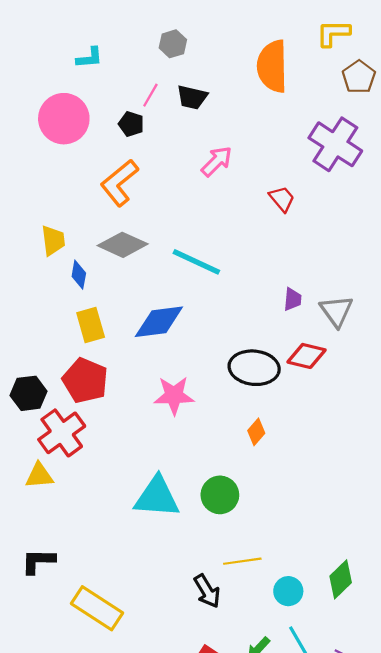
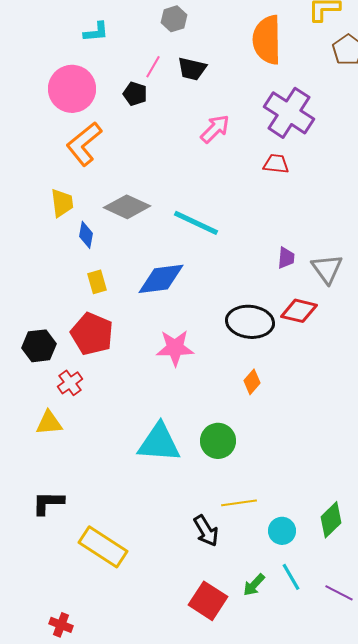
purple cross: (335, 144) -> (289, 113), moved
orange L-shape: (119, 183) -> (84, 144), moved
red trapezoid: (282, 199) -> (276, 164), turned -44
yellow rectangle: (91, 325) -> (97, 282), size x0.7
red cross: (62, 433) -> (70, 383), size x0.6

